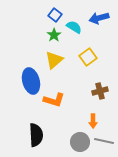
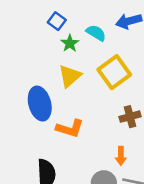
blue square: (55, 15) -> (57, 21), moved
yellow square: (88, 57) -> (114, 72), size x1.4

